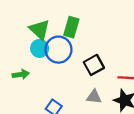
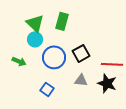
blue circle: (58, 50) -> (54, 57), moved
green arrow: (21, 74) -> (19, 61), turned 32

